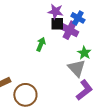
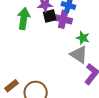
green arrow: (41, 44) -> (24, 18), moved, size x1.5

